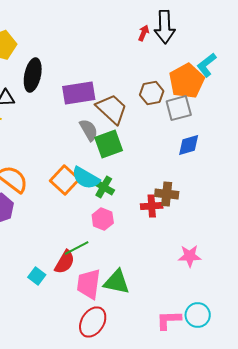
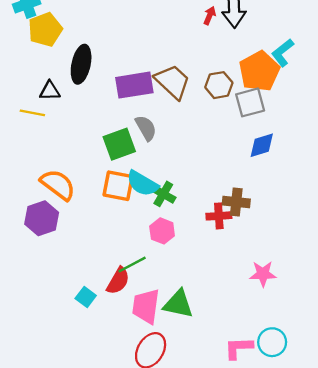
brown trapezoid: (112, 109) -> (173, 82), moved
green square: (109, 144) -> (119, 144), moved
orange square: (65, 180) -> (118, 186), turned -32

